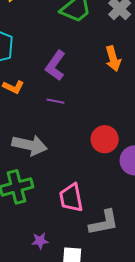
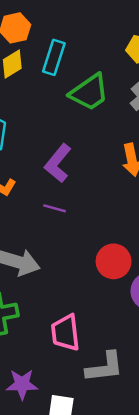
purple star: (40, 241) -> (22, 384), size x1.4

